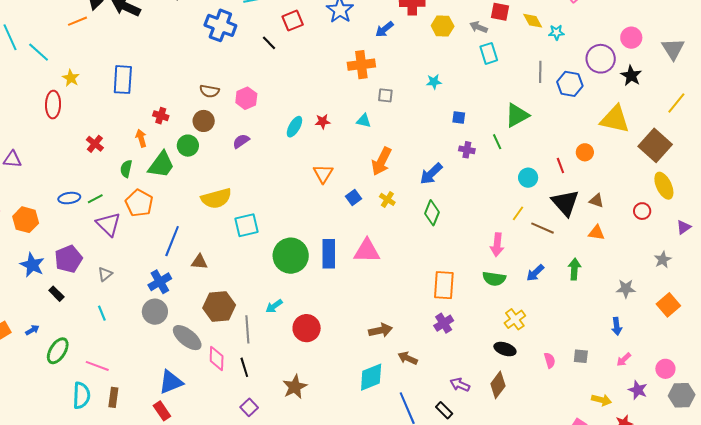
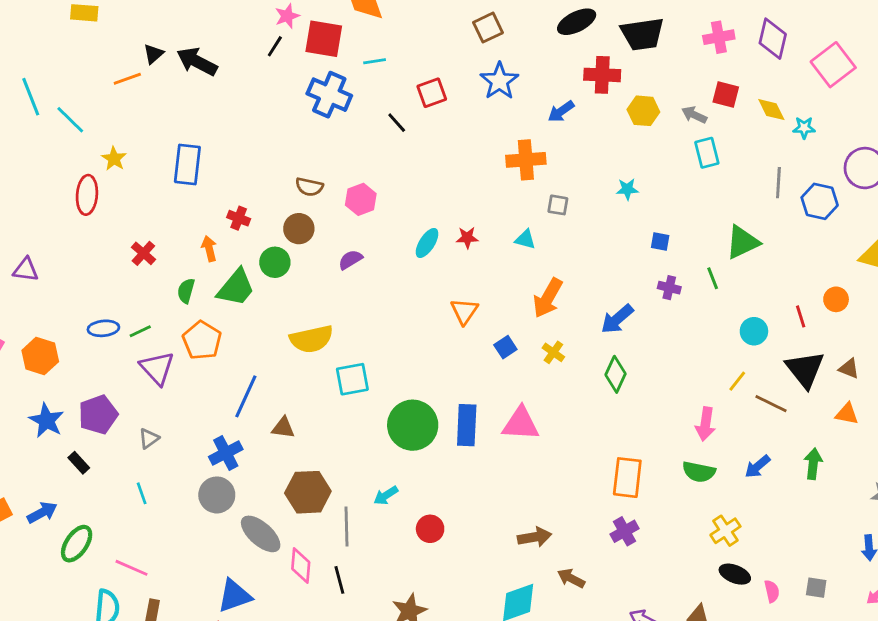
red circle: (307, 328) -> (430, 529), size x0.7
blue arrow: (32, 330) -> (42, 512), size x1.5
black ellipse: (505, 349) -> (735, 574), moved

